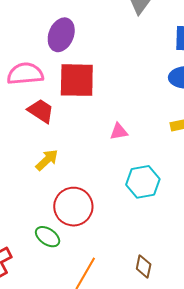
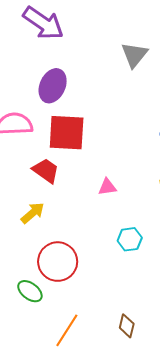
red trapezoid: (41, 111) -> (46, 171), moved
cyan hexagon: (143, 182) -> (130, 239), size x0.7

